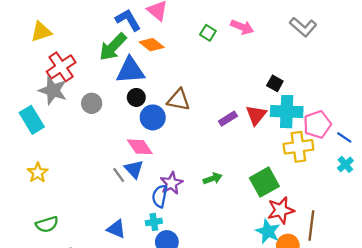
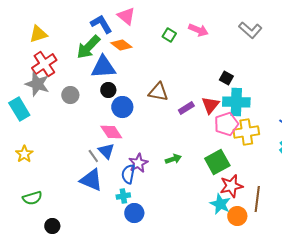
yellow triangle: (41, 32) -> (38, 34), moved
brown triangle: (179, 100) -> (158, 92), moved
pink pentagon: (317, 124) -> (226, 124), moved
blue triangle: (116, 229) -> (91, 180), moved, size x1.4

